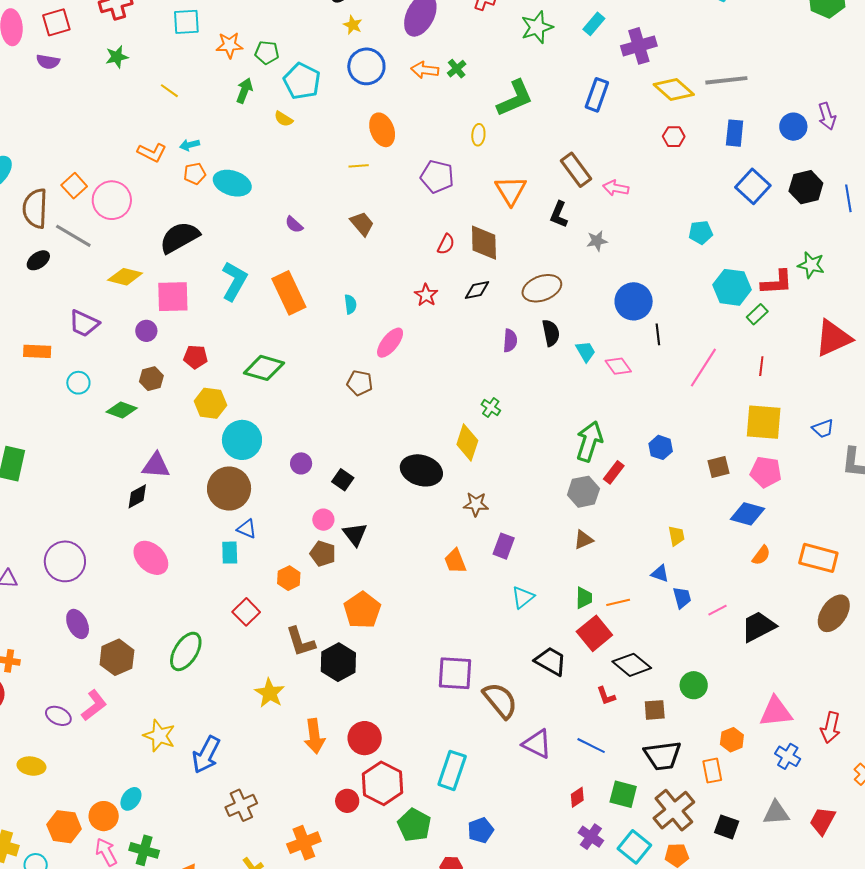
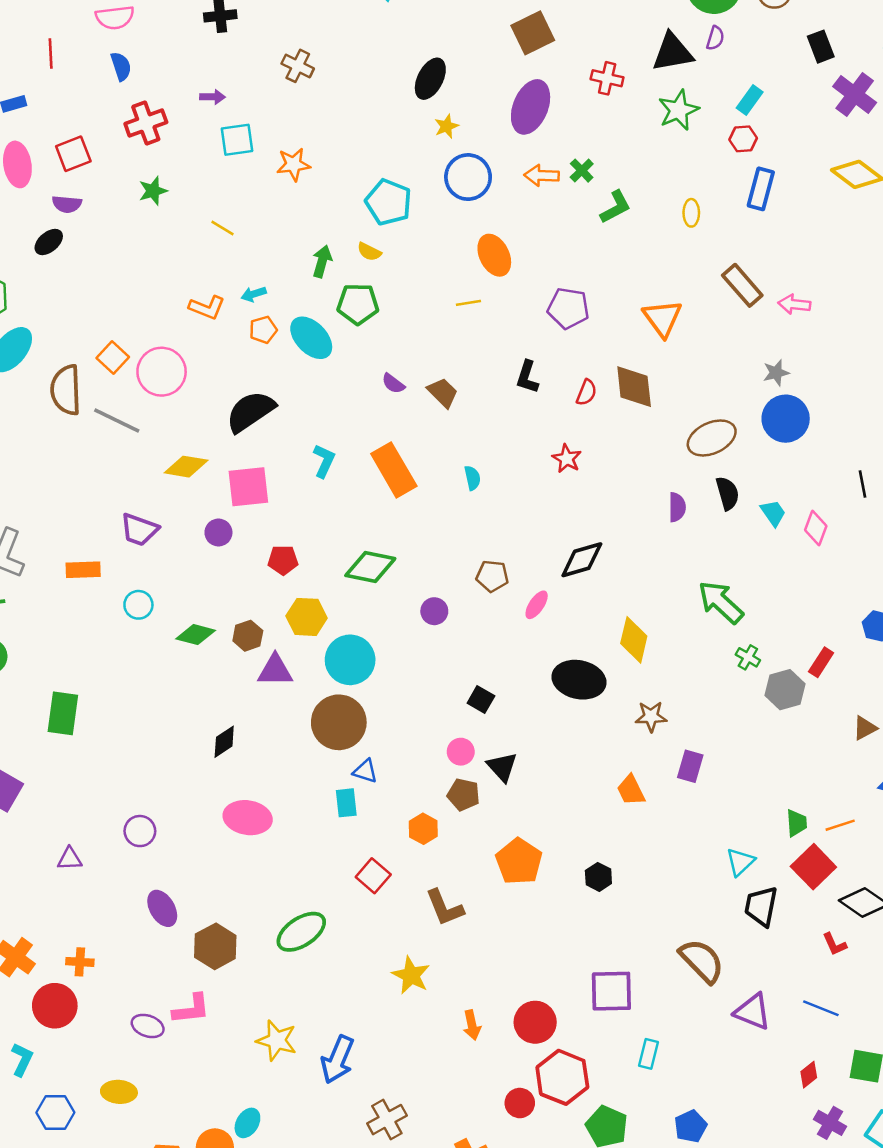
yellow star: (353, 25) -> (446, 126), turned 30
purple cross: (639, 46) -> (855, 95), moved, turned -32
green pentagon: (267, 53) -> (358, 304), moved, size x1.4
green arrow: (244, 91) -> (322, 261), moved
green L-shape: (515, 98) -> (615, 207), moved, size x0.7
yellow ellipse: (478, 135) -> (691, 213), moved
red hexagon: (674, 137) -> (743, 139), moved
cyan ellipse: (232, 183) -> (311, 338), turned 33
black L-shape: (559, 214) -> (527, 377), moved
brown trapezoid: (362, 224) -> (443, 393), moved
black ellipse: (38, 260) -> (49, 242), moved
cyan L-shape: (234, 281) -> (324, 461), size x0.7
black diamond: (477, 290) -> (582, 560), moved, size x1.4
blue circle: (634, 301) -> (786, 419), moved
pink ellipse: (390, 343) -> (537, 605), moved, size x0.7
pink diamond: (618, 366) -> (816, 528), turned 60
brown hexagon: (151, 379) -> (248, 636), moved
green cross: (491, 407) -> (748, 657), moved
green arrow: (589, 441) -> (721, 602), moved, turned -60
purple circle: (301, 463) -> (434, 611), moved
purple triangle: (156, 466) -> (275, 670), moved
brown triangle: (583, 540) -> (865, 728), moved
pink ellipse: (151, 558) -> (248, 818), turned -30
purple circle: (65, 561) -> (140, 831), size x0.6
cyan triangle: (523, 597) -> (740, 862), moved
green ellipse: (186, 651) -> (301, 932), turned 30
black trapezoid: (551, 661) -> (761, 906), turned -104
black hexagon: (338, 662) -> (598, 877), moved, size x0.6
purple square: (455, 673) -> (611, 991), moved
pink L-shape: (94, 705) -> (191, 1009), turned 36
orange arrow: (314, 736) -> (472, 1025), size x0.7
cyan rectangle: (452, 770) -> (648, 1054), size x0.6

